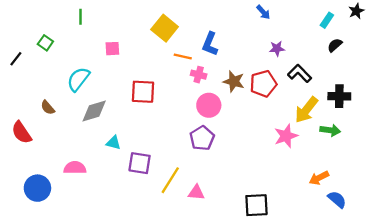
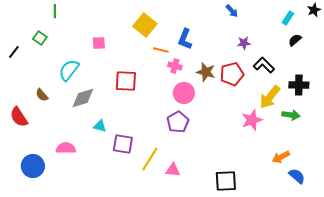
green line: (81, 17) -> (55, 11), moved

